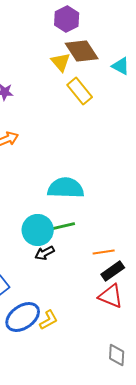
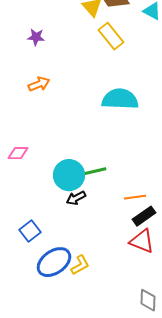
cyan semicircle: (66, 188) -> (120, 99), moved

